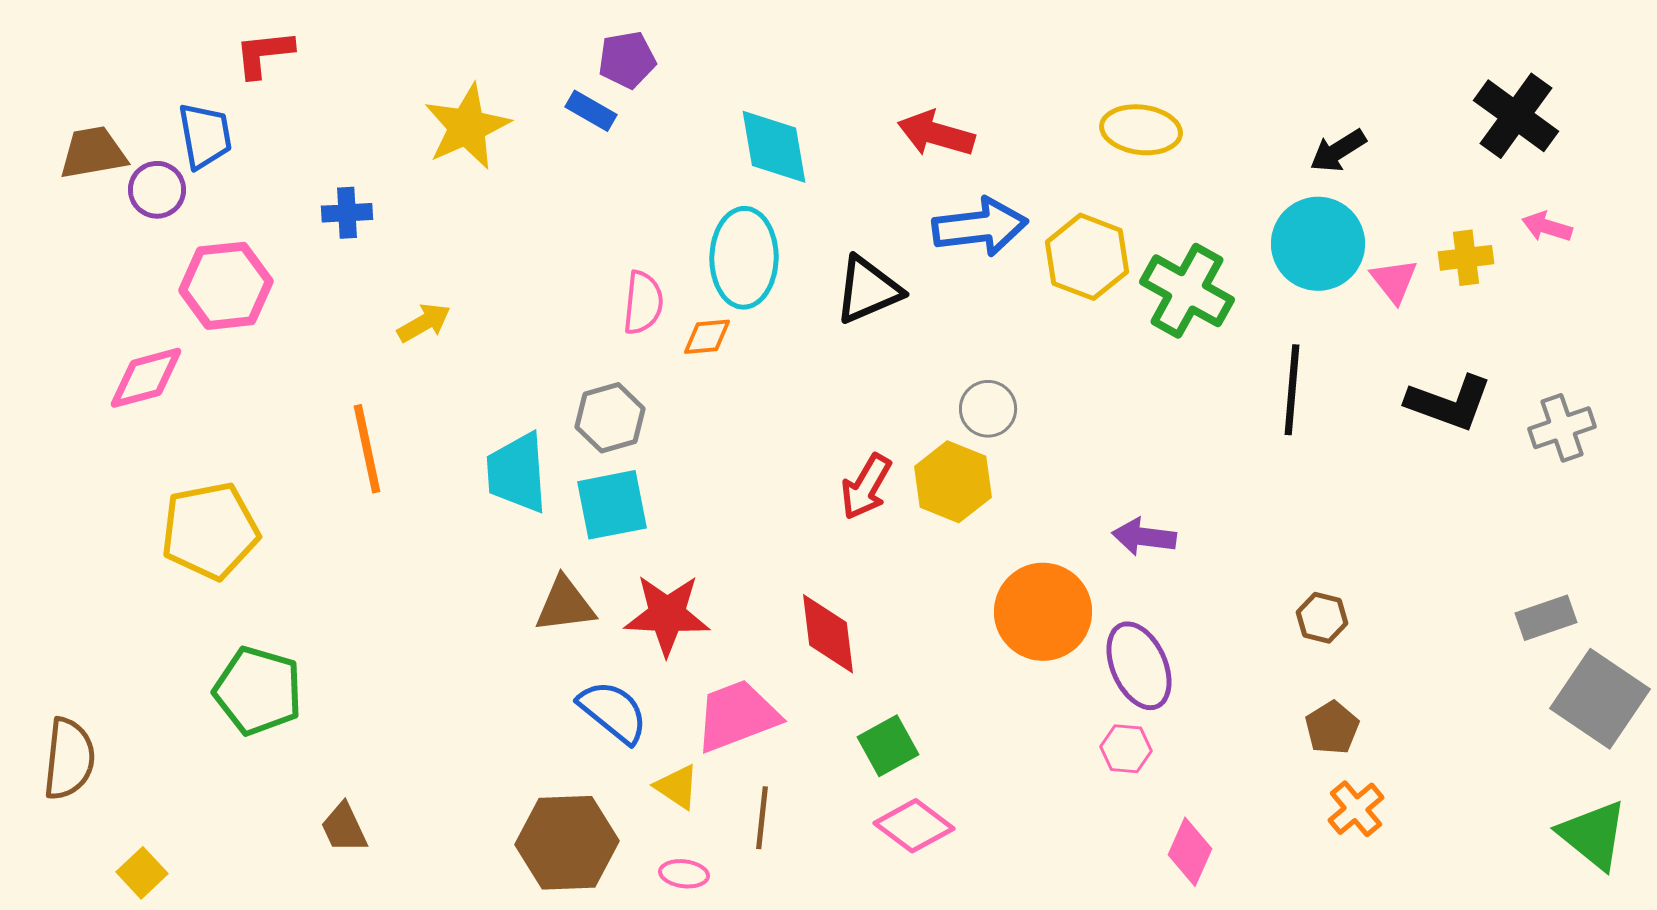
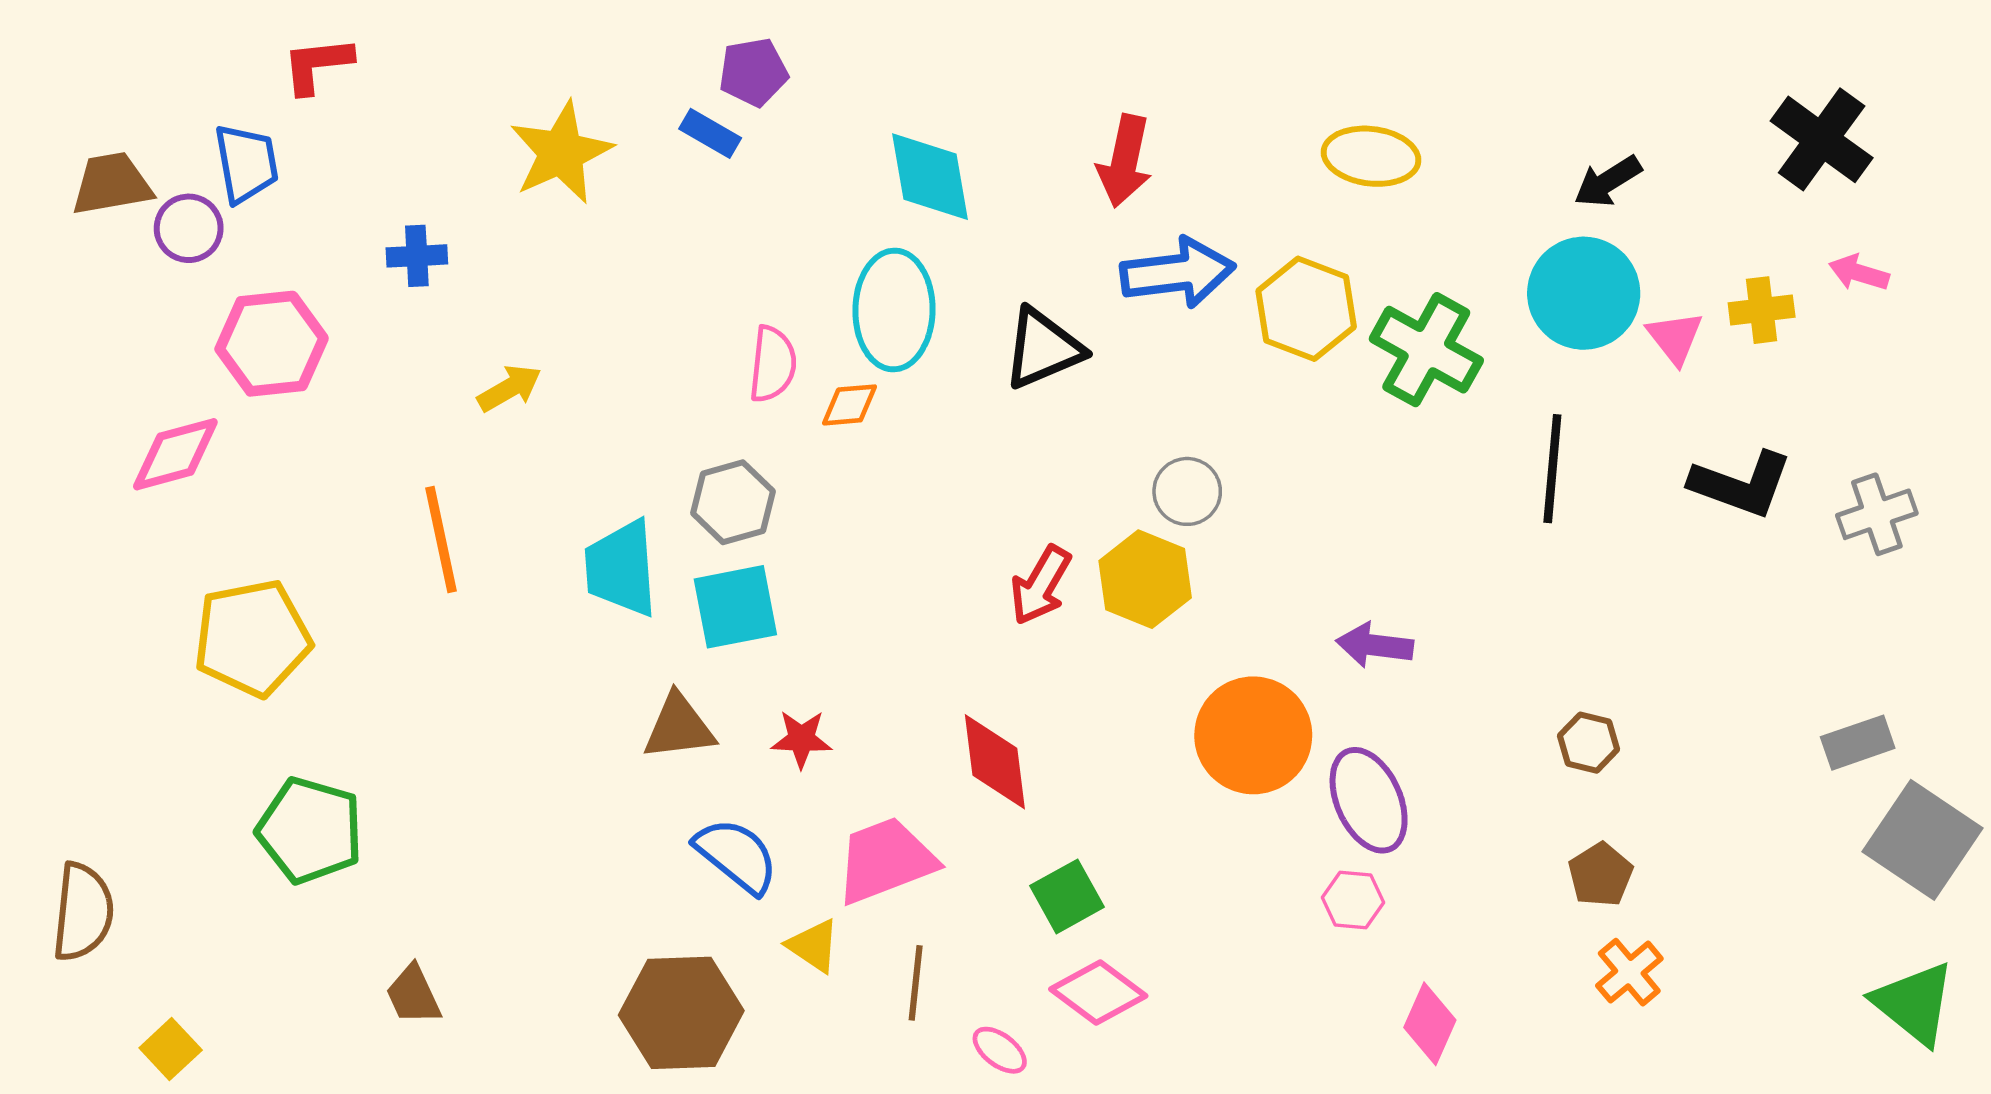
red arrow: (936, 134) -> (1125, 161), turned -94
red star: (667, 615) -> (801, 739), size x0.6
pink ellipse: (684, 874) -> (1000, 1050), moved, turned 30

